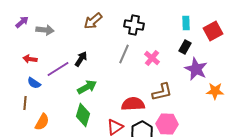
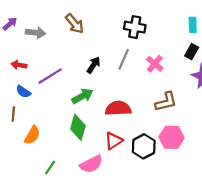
brown arrow: (93, 21) -> (75, 24), moved, turned -90
black arrow: (81, 59) -> (94, 65), moved
red semicircle: (133, 104) -> (118, 108), moved

